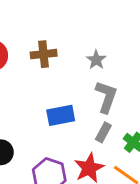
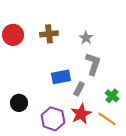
gray rectangle: (103, 132) -> (79, 89), moved

